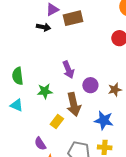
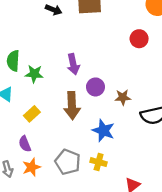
green star: (45, 91) -> (34, 74), moved
yellow rectangle: (57, 122) -> (32, 114), moved

